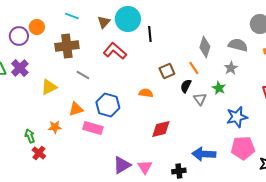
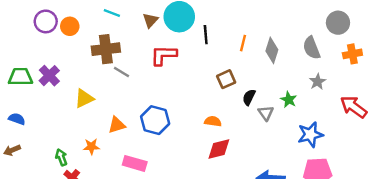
purple circle: (19, 36) -> (46, 21), moved
gray semicircle: (238, 45) -> (312, 48), turned -126
red L-shape: (115, 51) -> (164, 55), turned -40
orange line: (194, 68) -> (243, 43), moved, turned 48
gray star: (231, 68) -> (318, 82), moved
gray line: (83, 75) -> (121, 72), moved
orange semicircle: (146, 93) -> (213, 121), moved
pink rectangle: (93, 128) -> (135, 163), moved

